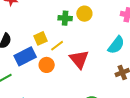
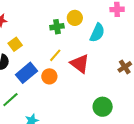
yellow square: (41, 38) -> (15, 44), moved
cyan semicircle: (116, 45) -> (97, 33), moved

